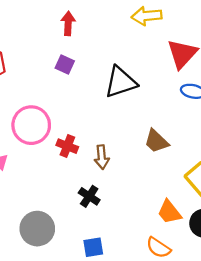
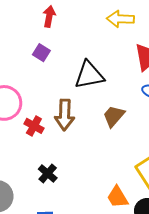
brown trapezoid: (156, 141) -> (114, 116), moved, turned 80
brown arrow: (102, 157) -> (65, 115), moved, size x1.4

